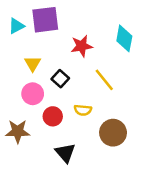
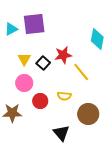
red star: (82, 46) -> (63, 55), moved
black square: (60, 79) -> (43, 63), moved
black triangle: (65, 153) -> (61, 133), moved

